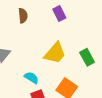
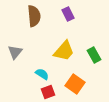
brown semicircle: (23, 16) -> (34, 16), size x1.5

